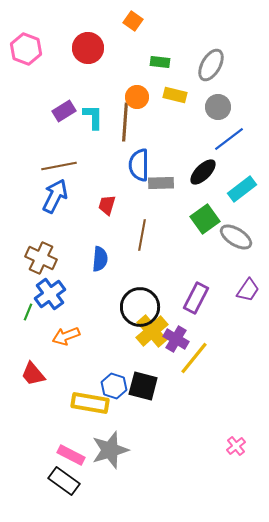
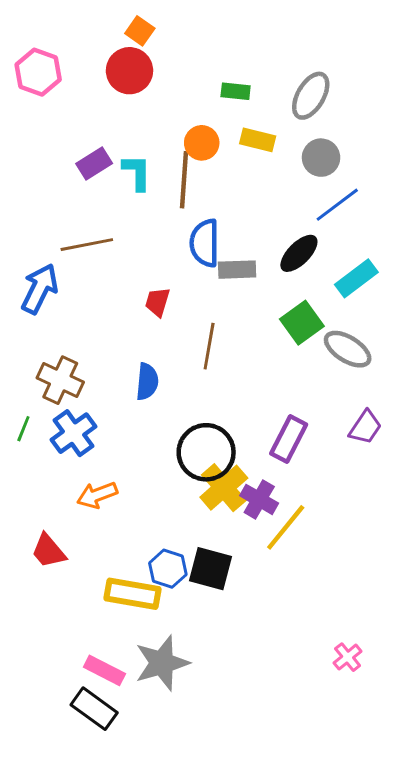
orange square: (133, 21) -> (140, 31), moved
blue arrow: (55, 196) -> (40, 289), moved
green line: (28, 312) -> (23, 429), moved

